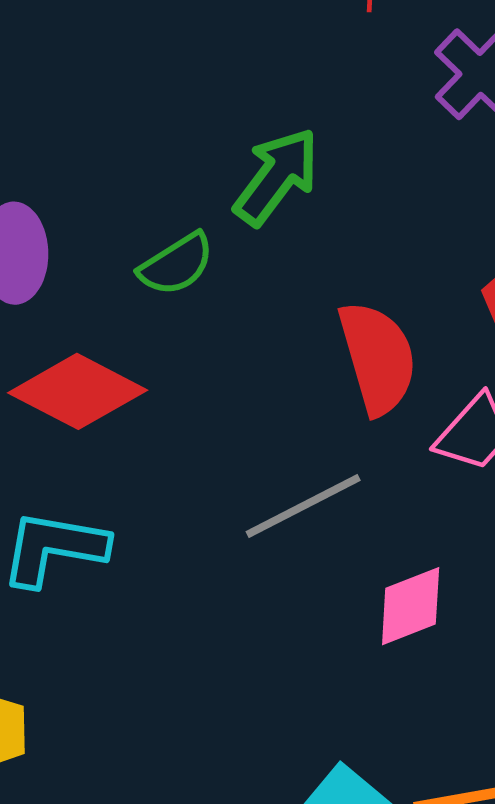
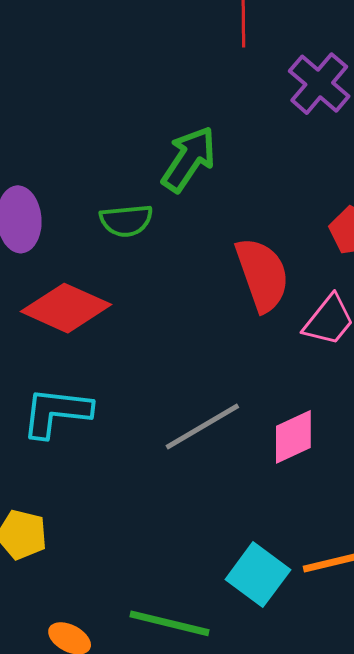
green semicircle: (176, 264) -> (126, 221), turned 30
gray line: (303, 506) -> (202, 426), moved

